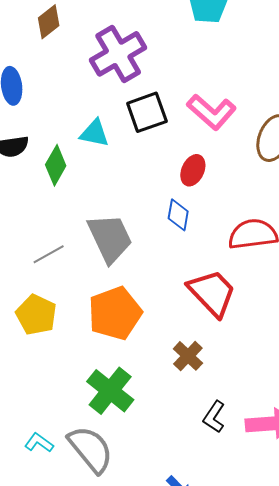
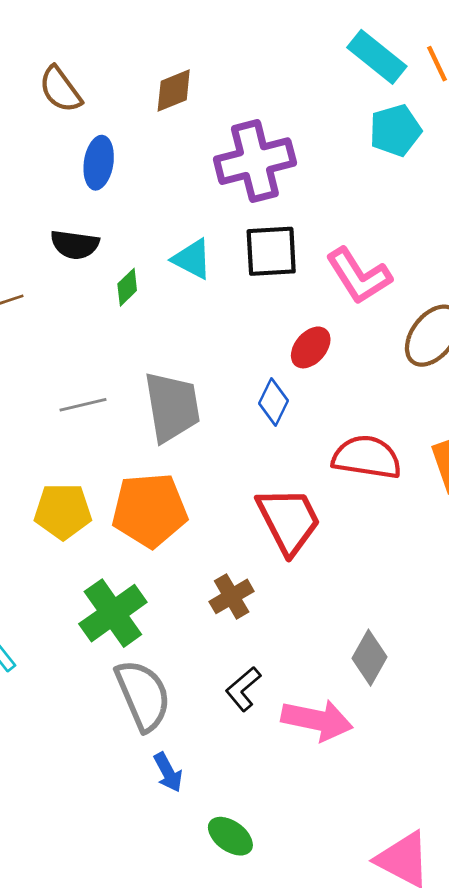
green diamond: (56, 165) -> (127, 287), size x0.7
yellow pentagon: (36, 315) -> (63, 511), moved, turned 30
gray semicircle: (91, 449) -> (143, 695), moved

